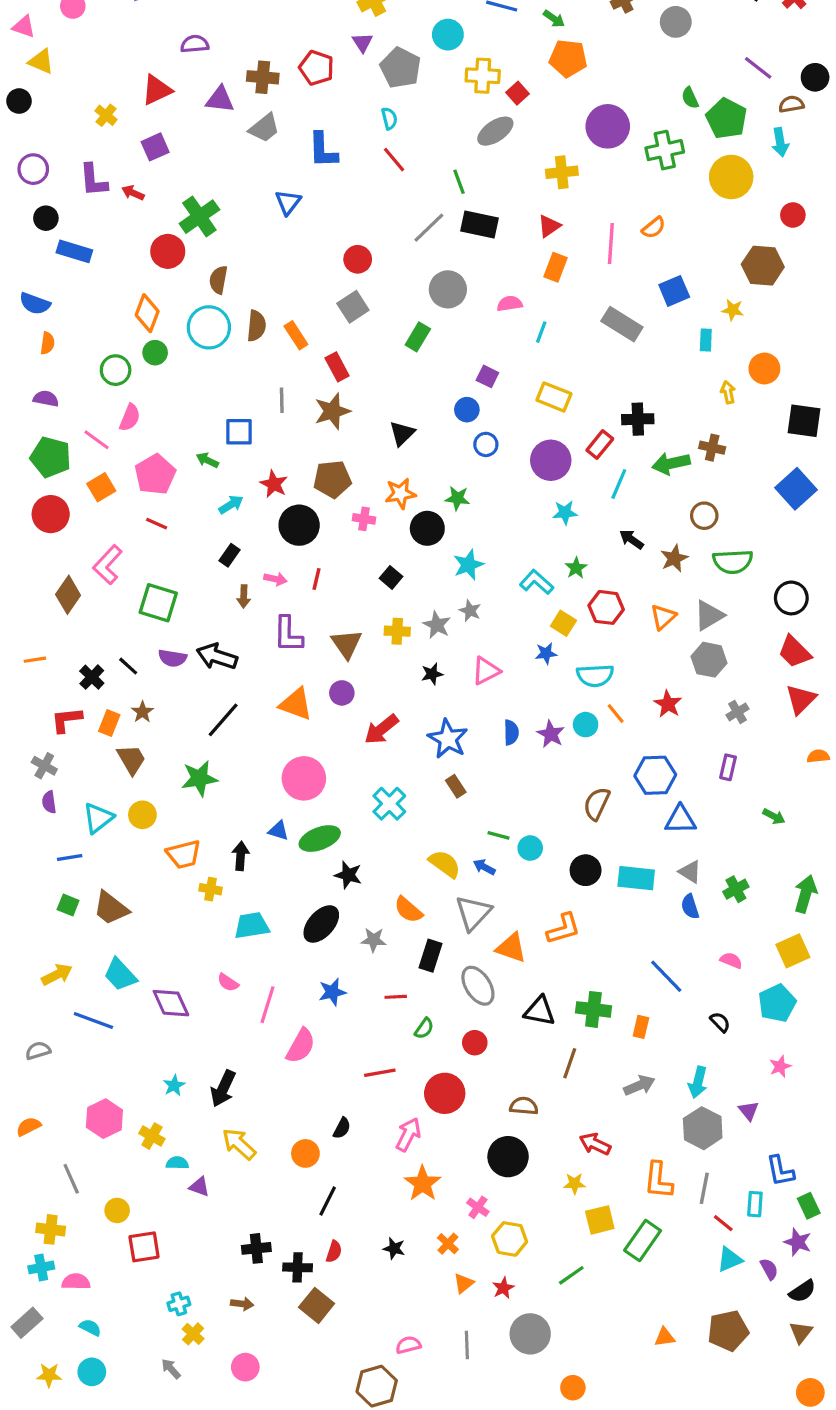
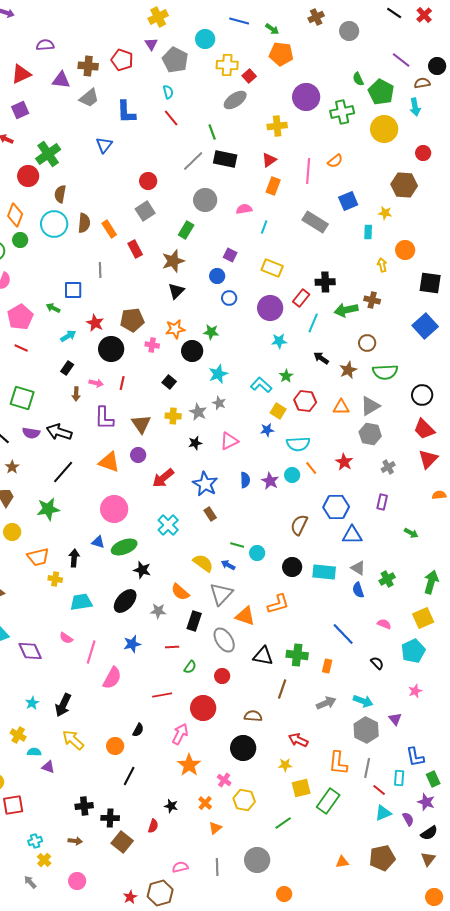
brown star: (332, 411) -> (173, 261), moved
orange triangle: (663, 617) -> (341, 407), turned 42
cyan arrow: (698, 1082) -> (363, 701), turned -84
red semicircle: (334, 1252) -> (153, 826), moved
red star: (503, 1288) -> (130, 897), moved

